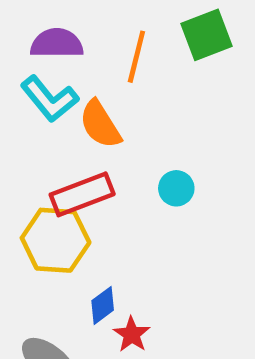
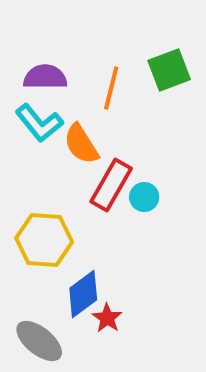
red rectangle: (82, 194) -> (111, 185), moved, turned -39
blue diamond: (103, 305) -> (83, 294), size x1.5

